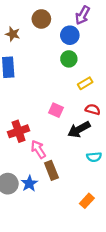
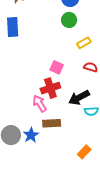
black arrow: (79, 129) -> (79, 98), moved
red cross: (19, 131) -> (50, 88), moved
brown rectangle: (51, 170) -> (52, 123), turned -72

